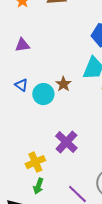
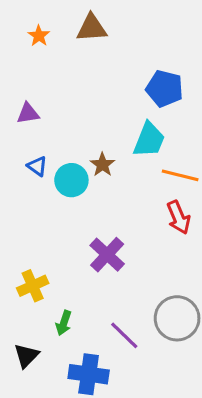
purple triangle: (22, 45) -> (28, 113), moved
yellow cross: (35, 162) -> (33, 286), moved

